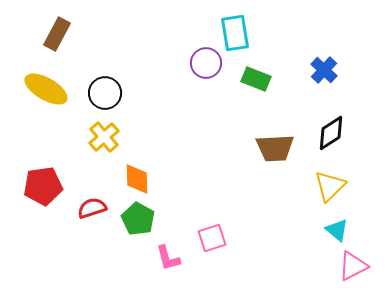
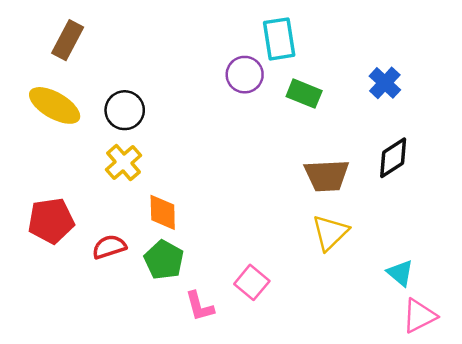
yellow triangle: (330, 186) -> (330, 233), moved
pink square: (212, 238) -> (252, 282), turned -32

